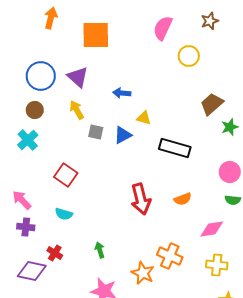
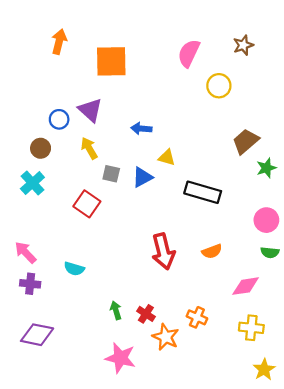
blue circle: (41, 76) -> (59, 119), moved, size x0.6
red square: (66, 175) -> (87, 204), moved
red cross: (55, 253) -> (146, 314), moved
orange cross: (170, 256) -> (197, 317), size x0.7

